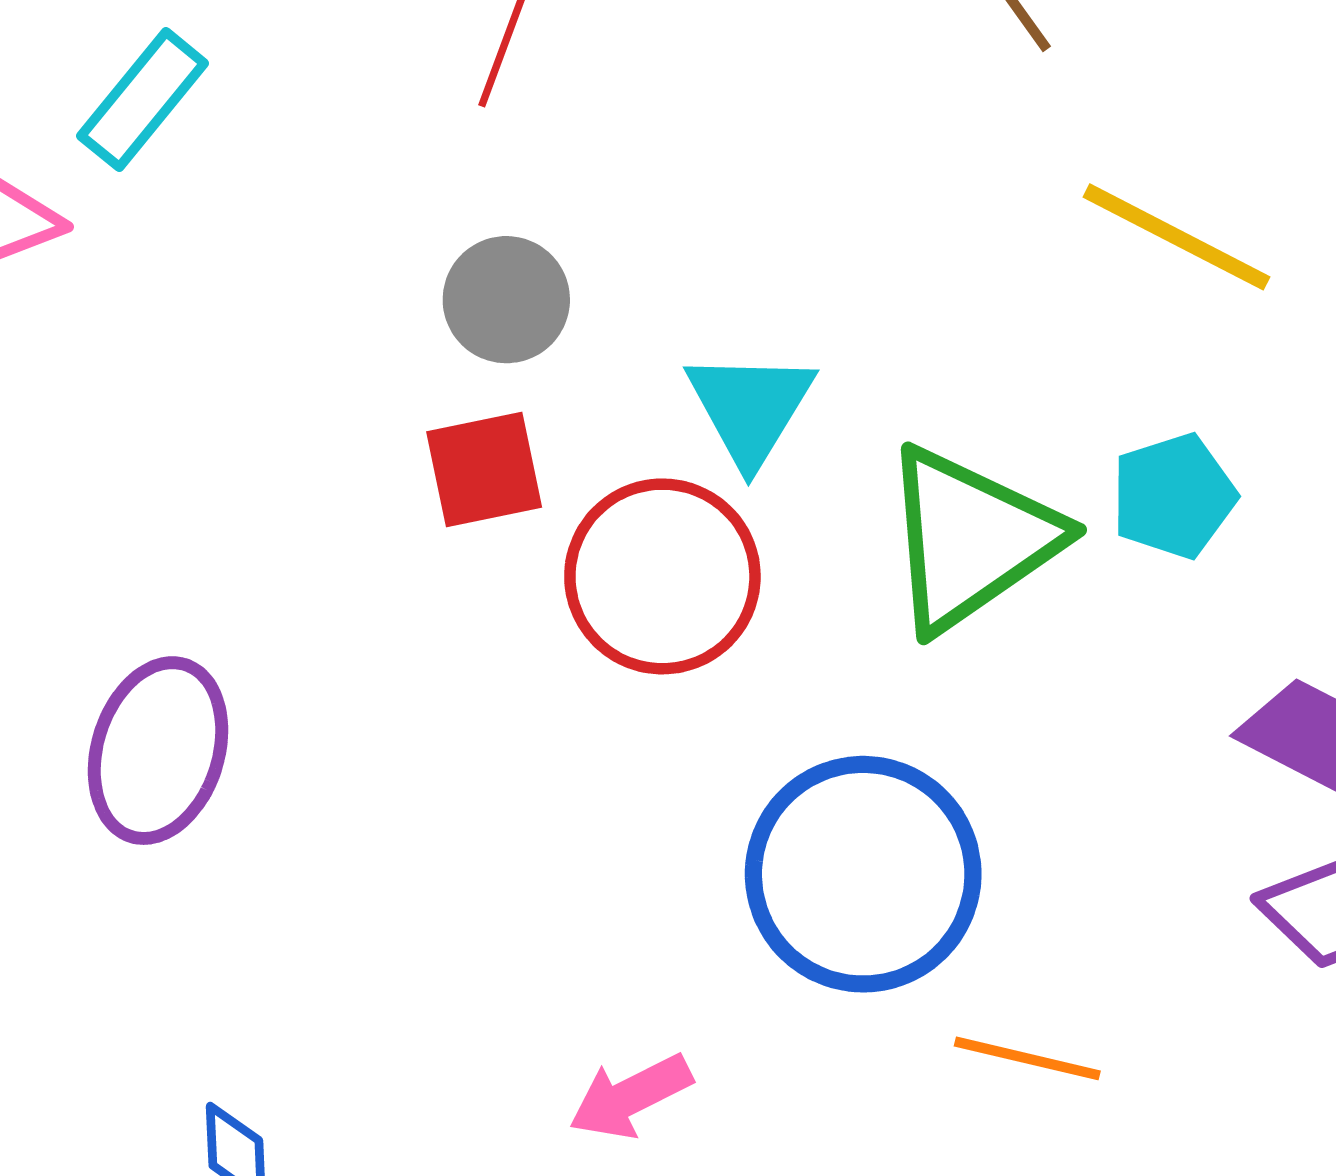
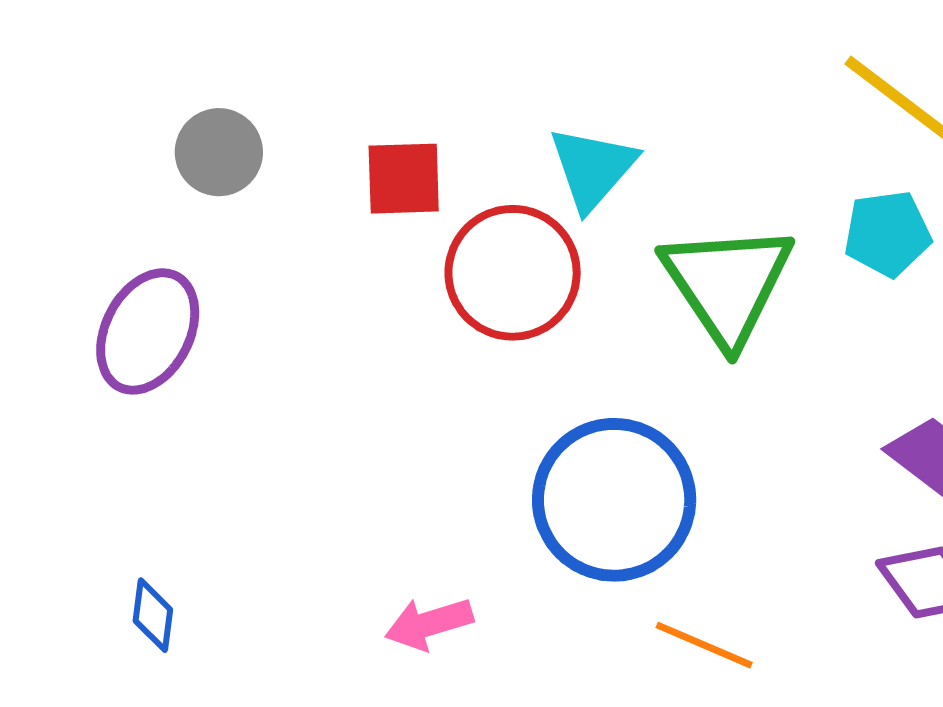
gray circle: (506, 300) -> (219, 152), moved
cyan pentagon: (1173, 496) -> (887, 234), moved
green triangle: (971, 539) -> (727, 284), turned -39

